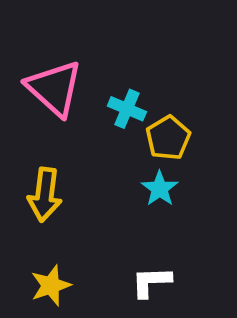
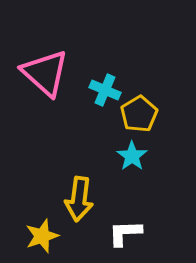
yellow arrow: (45, 195) -> (79, 199), moved

